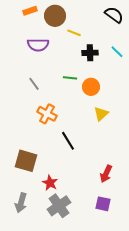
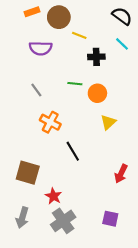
cyan line: (117, 52) -> (122, 44), moved
red arrow: (106, 174) -> (121, 174), moved

